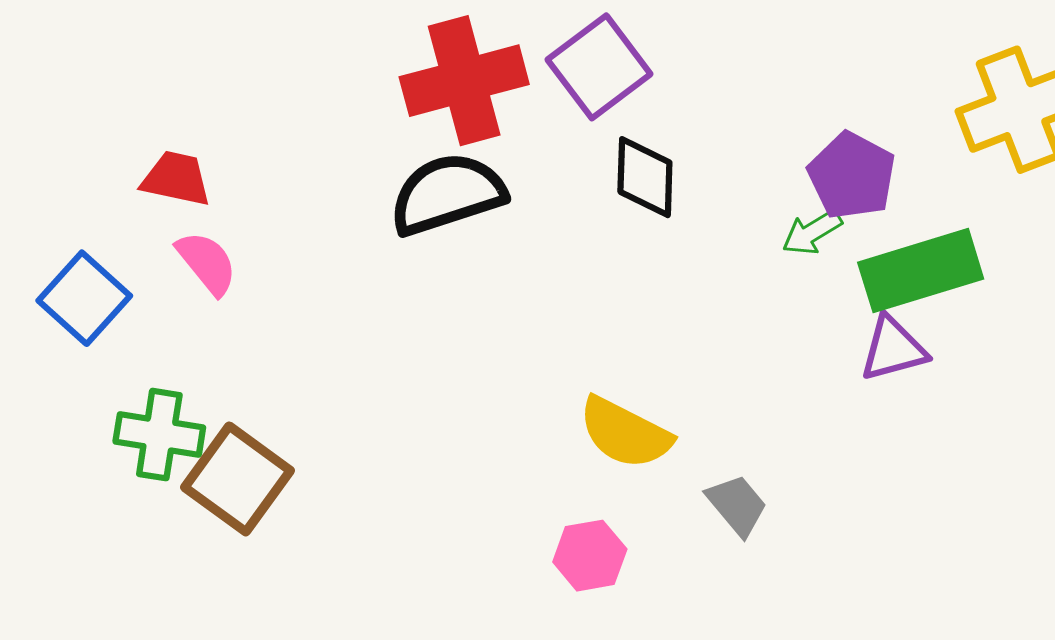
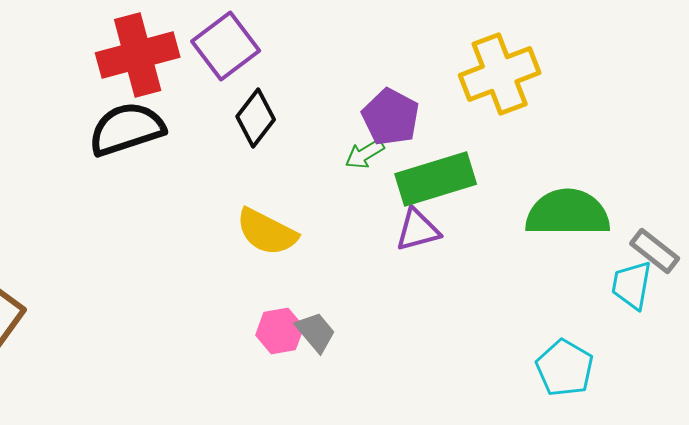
black diamond: (645, 177) -> (256, 118), turned 36
yellow semicircle: (625, 433) -> (267, 232), moved
pink hexagon: (590, 556) -> (280, 331), moved

